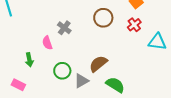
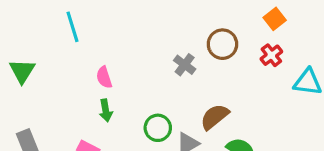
gray cross: (64, 28) -> (185, 65), moved
pink semicircle: (47, 43) -> (104, 77), moved

